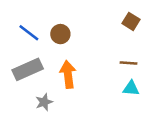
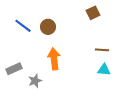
brown square: (131, 21) -> (93, 13), moved, turned 32
gray rectangle: (28, 69) -> (14, 69), moved, size x0.7

